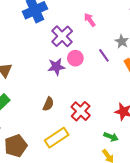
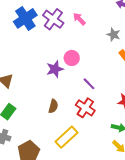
purple cross: (62, 36) -> (53, 19), moved
purple line: (104, 55) -> (89, 84), moved

